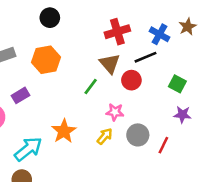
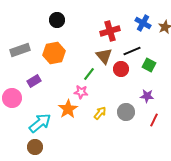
blue cross: (159, 34) -> (143, 23), moved
green square: (177, 84) -> (149, 65), moved
pink star: (115, 112) -> (81, 92), moved
purple star: (182, 115) -> (147, 96), moved
red line: (163, 145) -> (154, 120), moved

